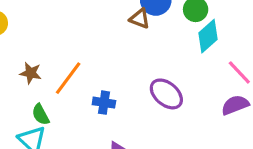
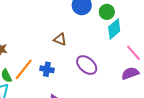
brown triangle: (140, 19) -> (60, 39), moved
orange line: (68, 78) -> (24, 69), moved

